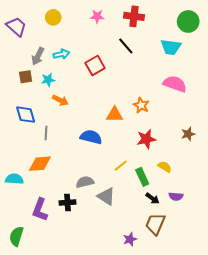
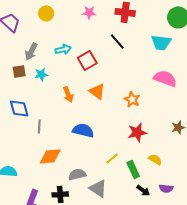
cyan arrow: (61, 54) -> (63, 49), moved
orange arrow: (60, 100) -> (68, 94), moved, turned 42
orange triangle: (115, 115) -> (97, 91), moved, turned 36
orange diamond: (40, 164) -> (50, 156), moved

